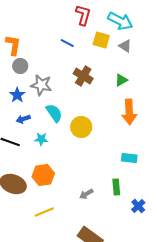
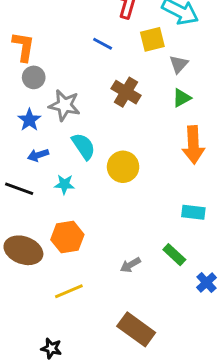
yellow square: (101, 40) -> (152, 39), turned -30
gray triangle: (125, 46) -> (179, 64), moved, turned 40
green rectangle: (116, 187) -> (174, 255), turned -42

